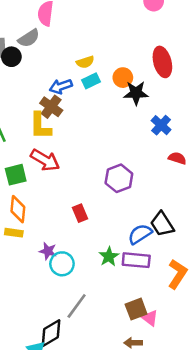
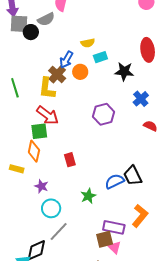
orange circle: (123, 78) -> (80, 72), moved
cyan rectangle: (91, 81) -> (100, 57), moved
blue arrow: (61, 86) -> (66, 60), turned -48
green square: (16, 175) -> (39, 131), moved
purple hexagon: (119, 178) -> (104, 114), moved
orange diamond: (18, 209) -> (34, 151), moved
purple rectangle: (136, 260) -> (114, 227), moved
cyan circle: (62, 264) -> (51, 208), moved

